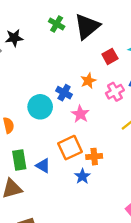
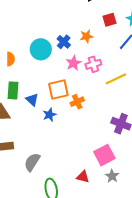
pink cross: (115, 92) -> (93, 64), moved
orange cross: (94, 157) -> (77, 102), turned -32
blue star: (82, 176) -> (50, 115), moved

